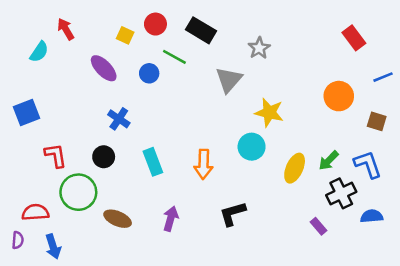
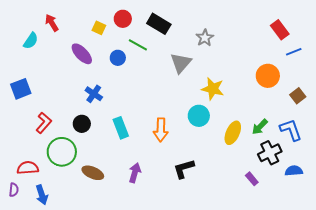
blue line: (383, 77) -> (294, 52), moved
brown square: (377, 121) -> (298, 96), turned 35
red L-shape: (56, 155) -> (44, 123), turned 50

